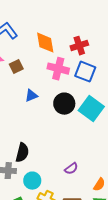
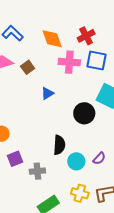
black circle: (64, 104) -> (84, 113), moved
black semicircle: (22, 153) -> (59, 145), moved
cyan circle: (32, 181) -> (76, 161), moved

